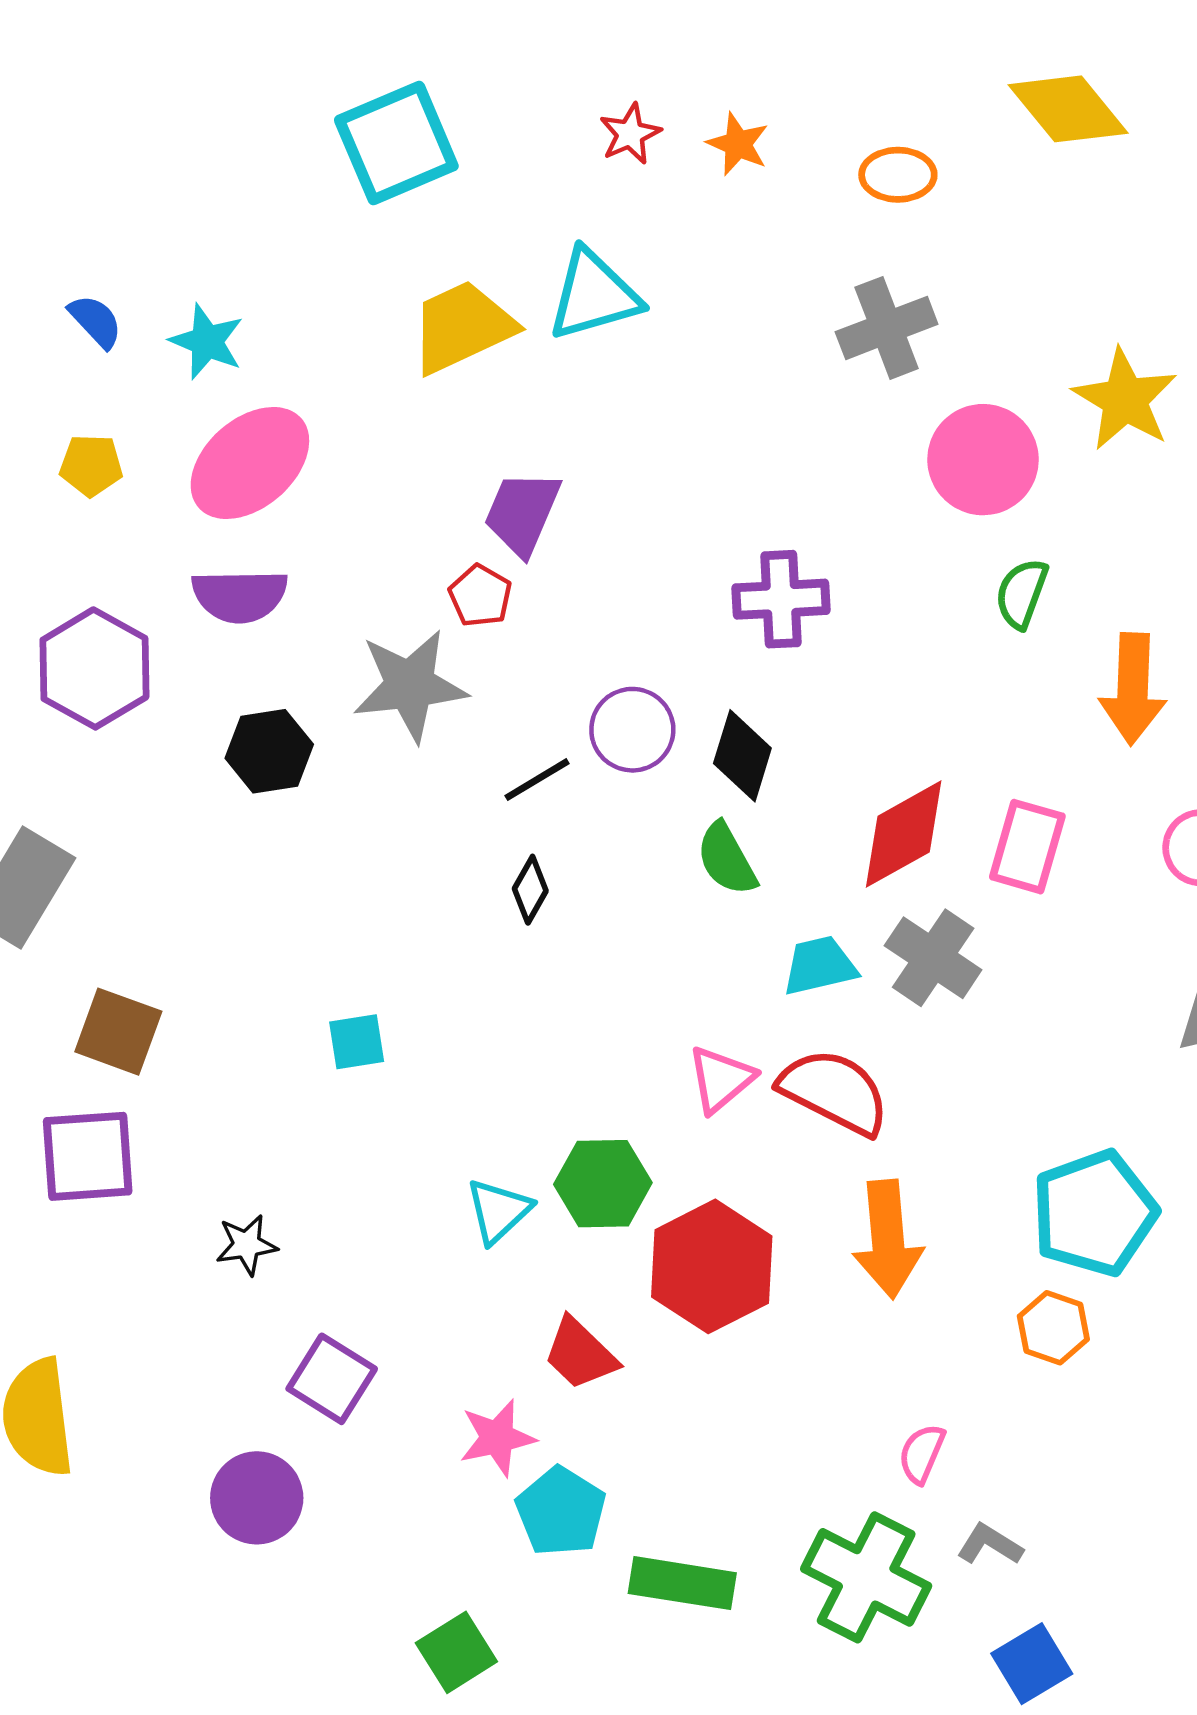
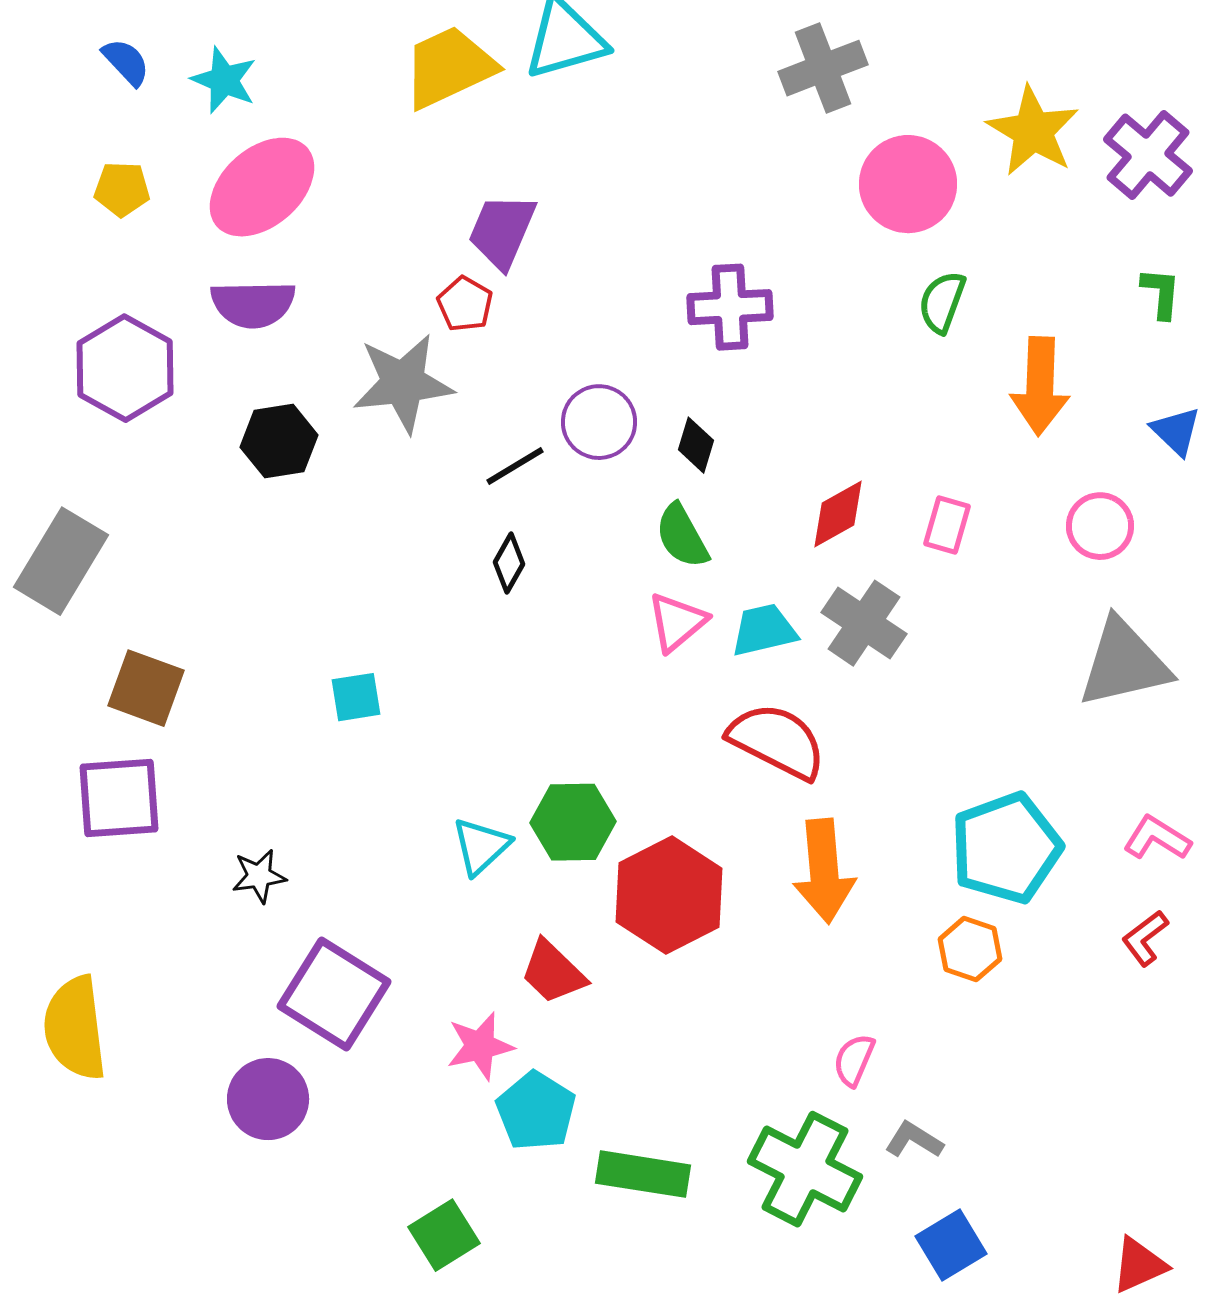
black diamond: (742, 756) -> (696, 445), size x0.7
red diamond: (904, 834) -> (838, 514), size x0.7
pink rectangle: (1027, 847) -> (947, 525), size x0.7
pink triangle: (721, 1079) -> (677, 622), moved
purple square: (332, 1379) -> (334, 994), size x1.4

